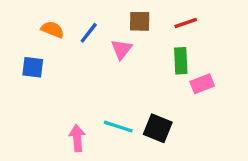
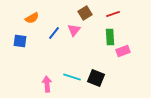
brown square: (140, 21) -> (85, 13), turned -32
orange semicircle: (52, 30) -> (32, 18), turned 128
blue line: (89, 33) -> (54, 33), moved

